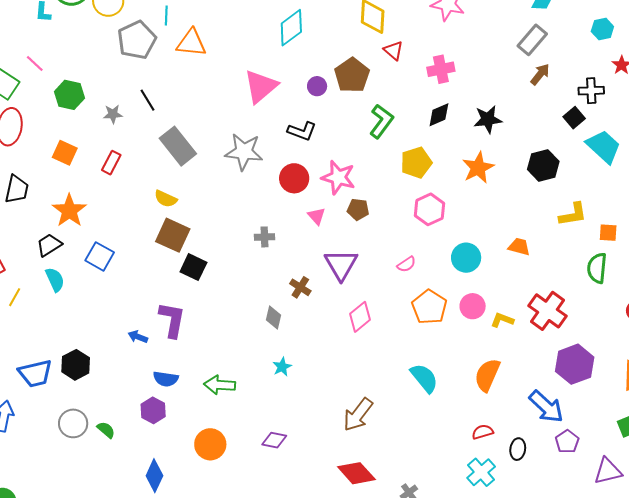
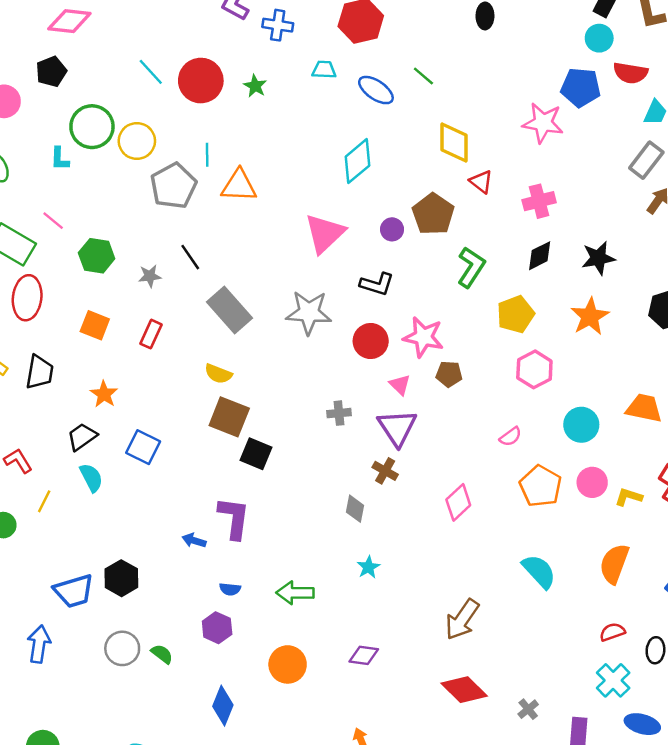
orange star: (69, 211) -> (104, 394), size x0.7
orange trapezoid: (519, 247) -> (644, 408), size x1.4
purple triangle: (341, 265) -> (397, 428), moved
blue semicircle: (166, 379) -> (230, 589), size x0.7

